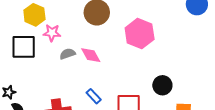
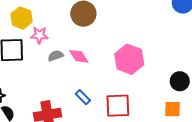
pink hexagon: (140, 34) -> (129, 59), moved
black circle: (162, 85) -> (180, 81), moved

